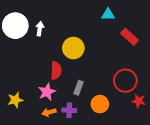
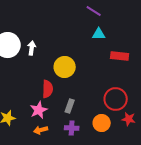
red rectangle: (129, 37) -> (120, 56), turned -36
orange circle: (100, 104) -> (102, 123), moved
purple cross: (69, 110) -> (72, 128), moved

